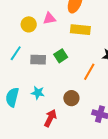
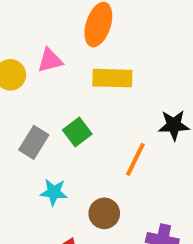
gray rectangle: (38, 60) -> (34, 142), turned -56
cyan star: (38, 93) -> (54, 192), moved

